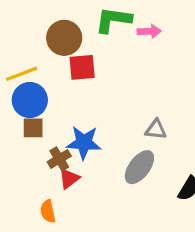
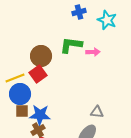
red square: (82, 67) -> (38, 74), moved, turned -30
blue star: (84, 143) -> (40, 115), moved

